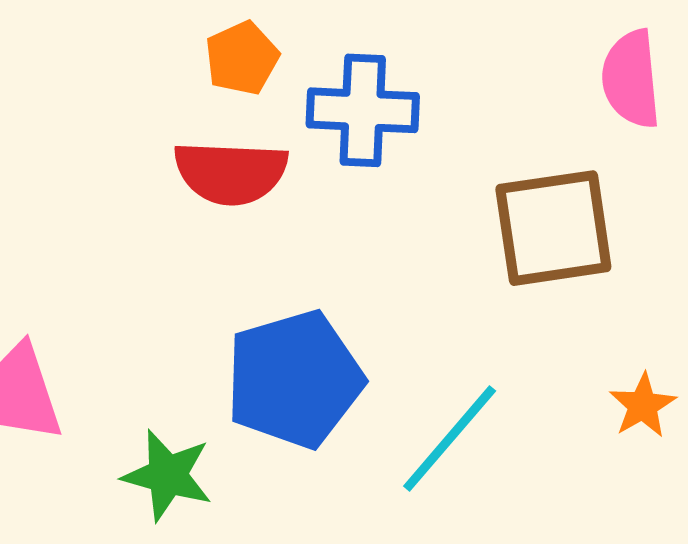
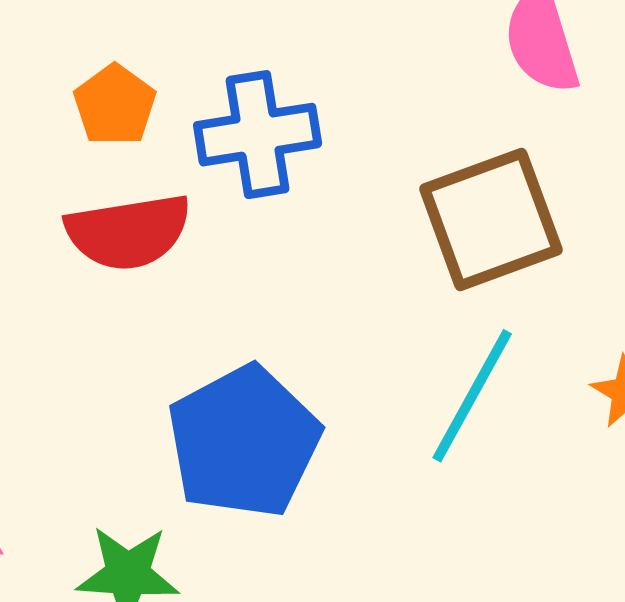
cyan line: (450, 438) -> (472, 396), moved

